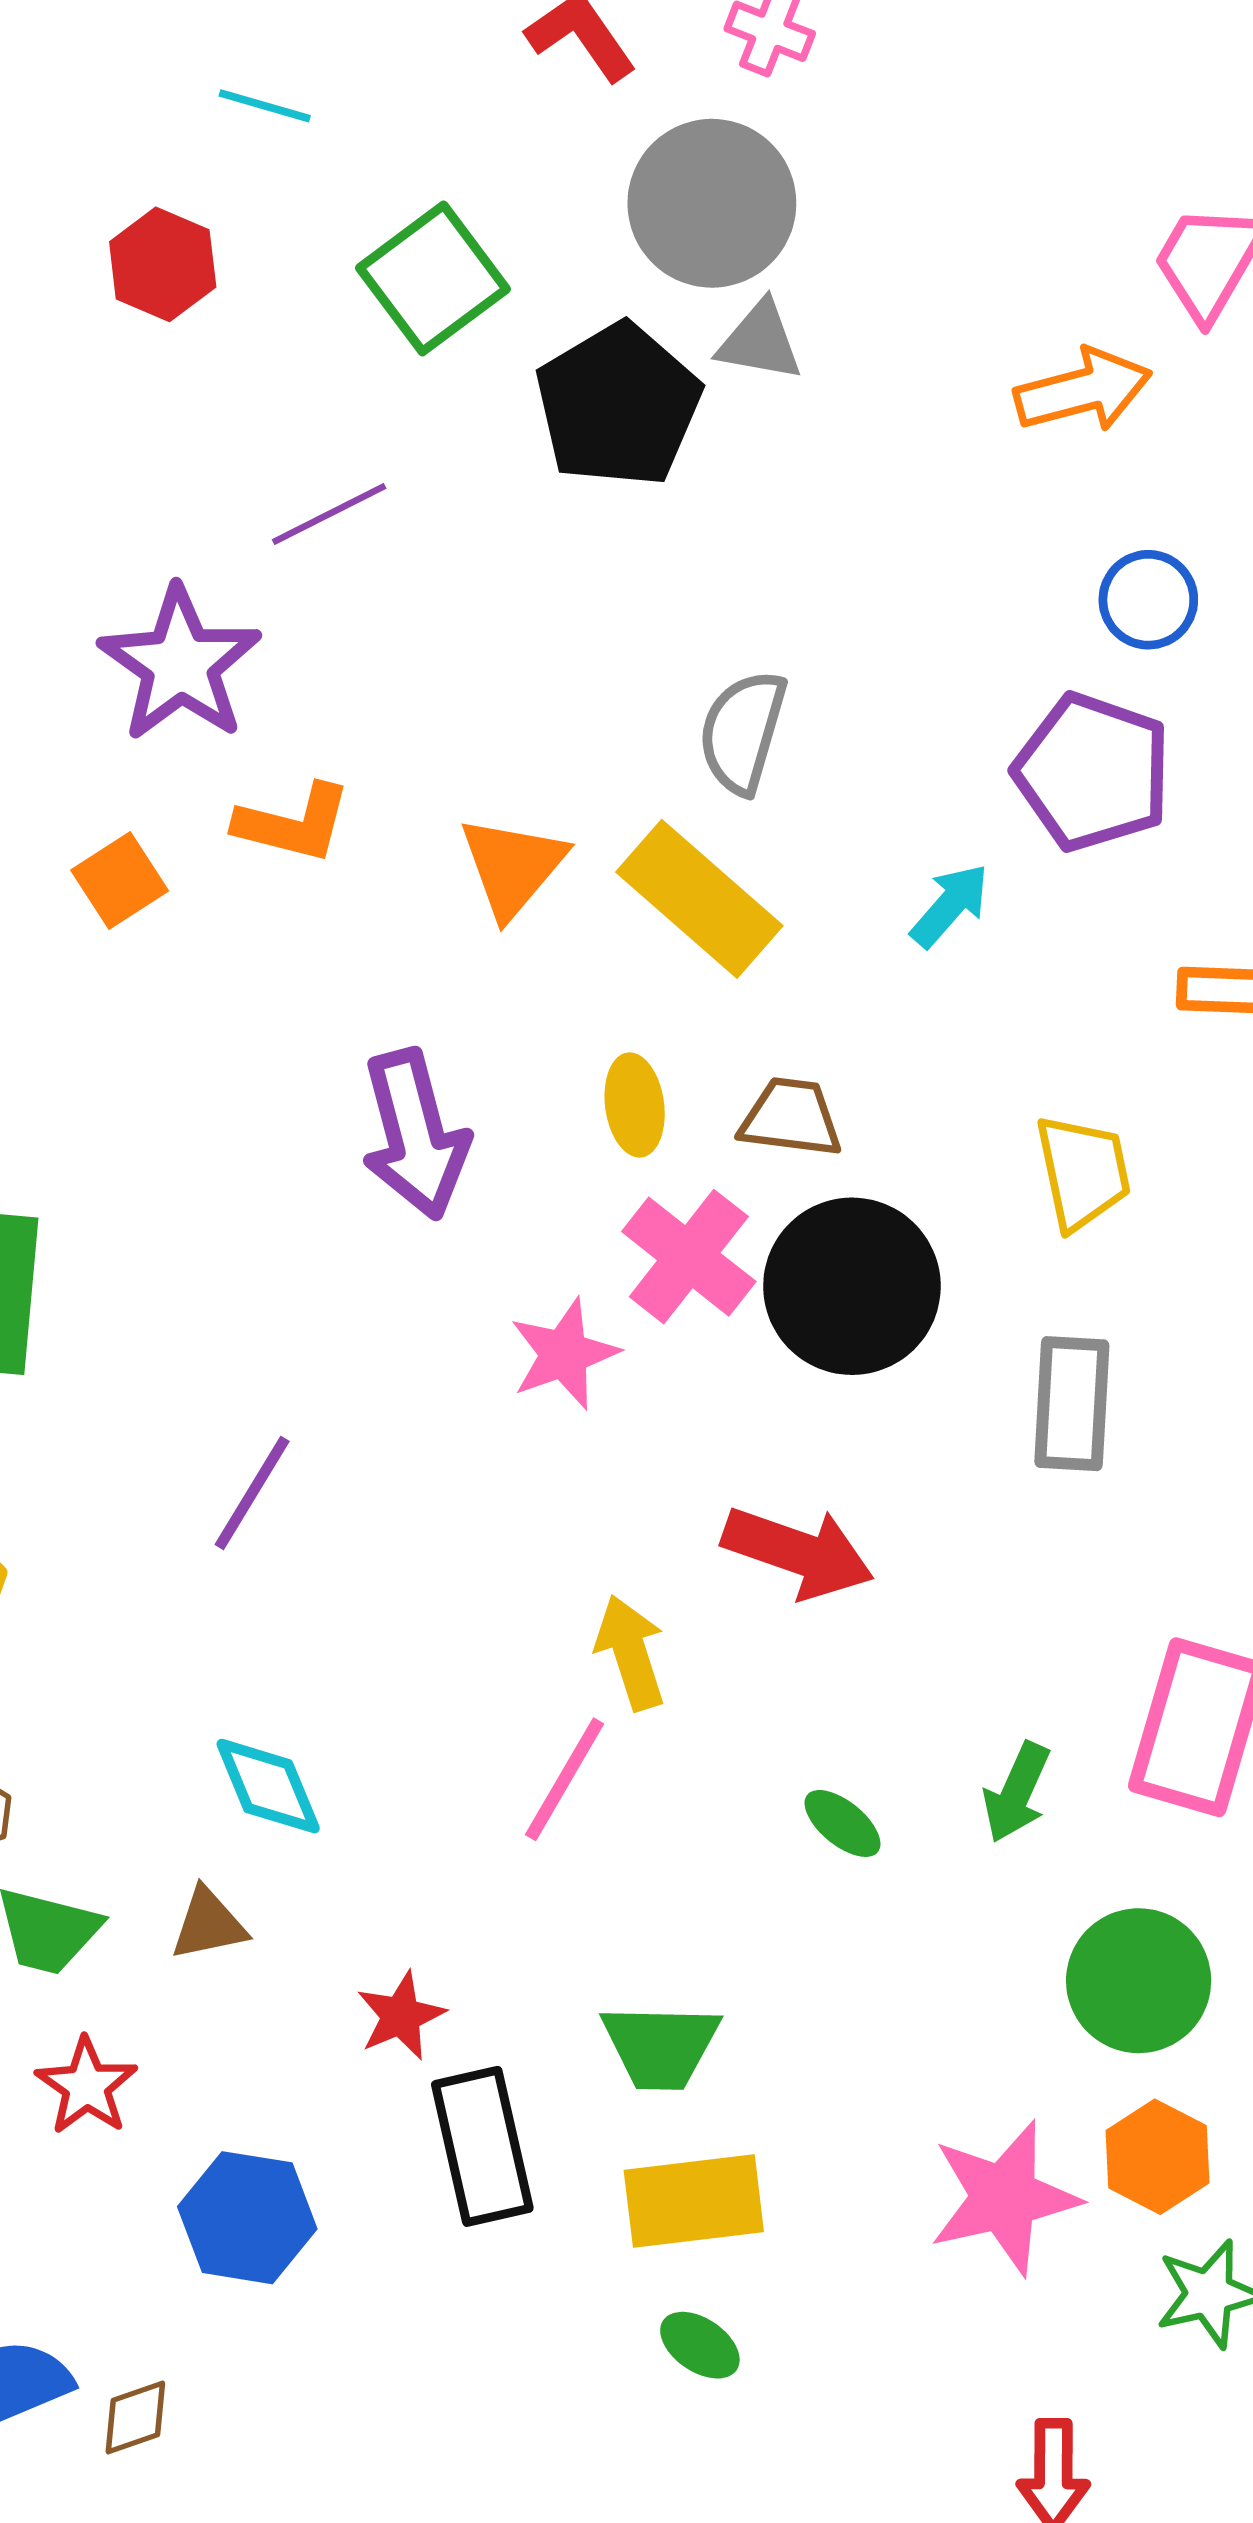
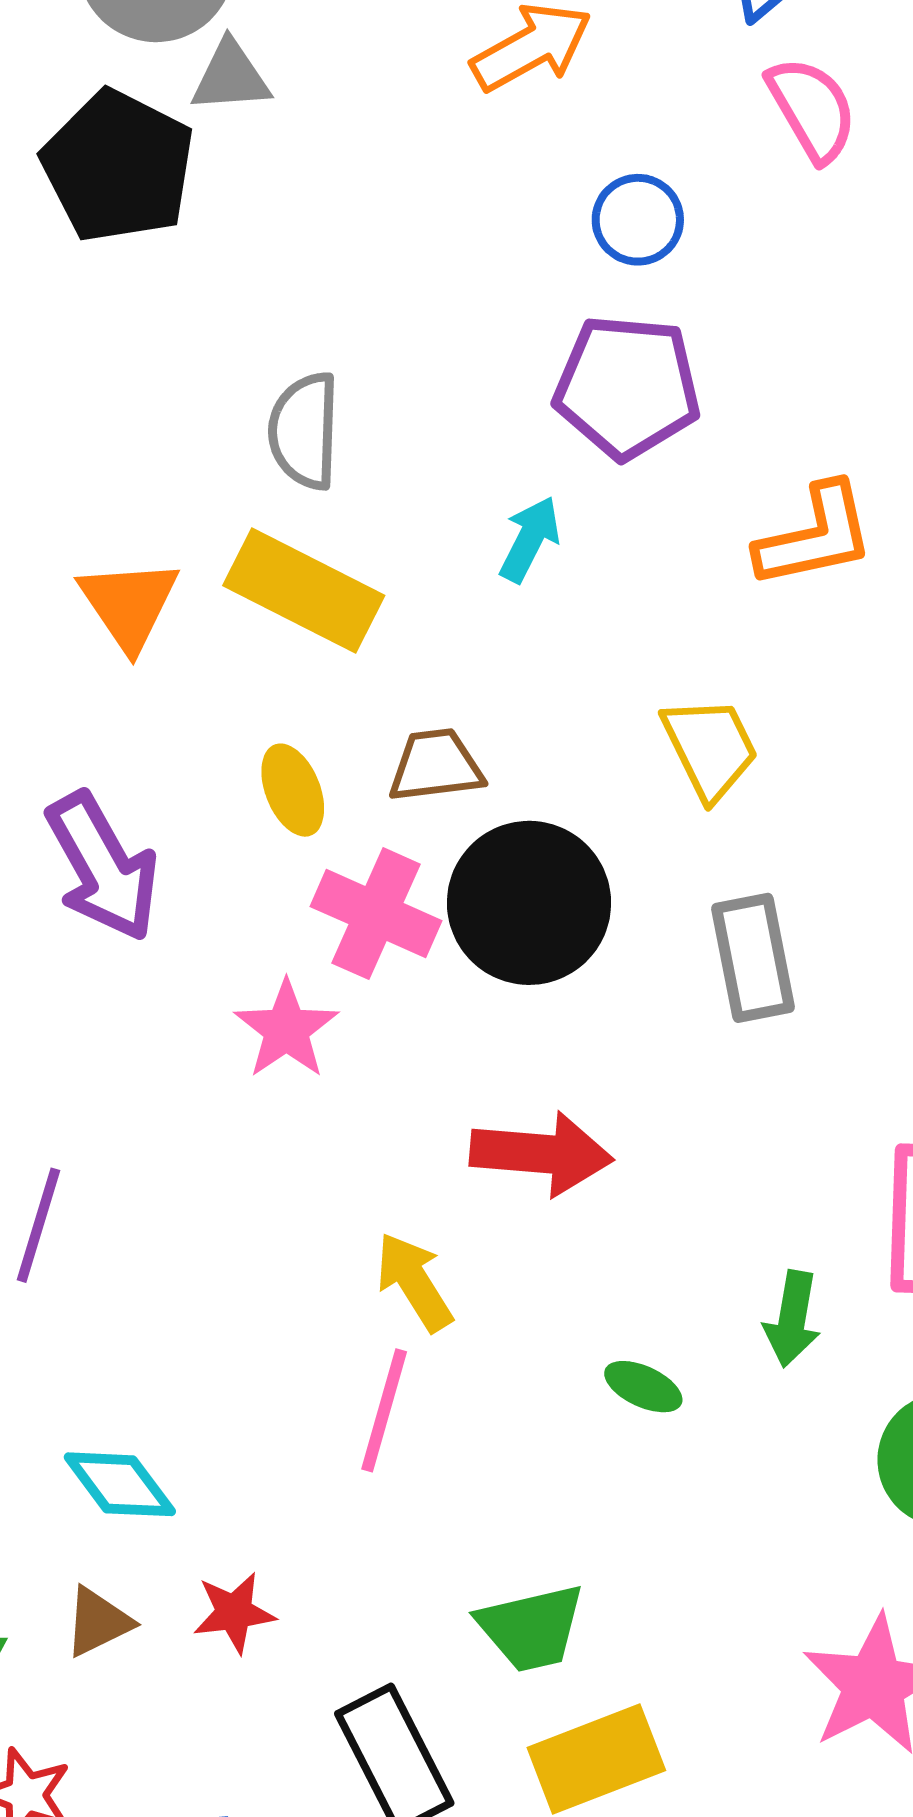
red star: (401, 2016) -> (234, 1613), moved, turned 30

